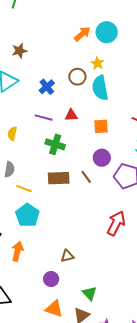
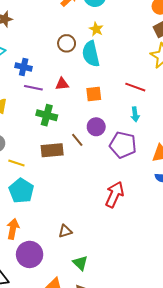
yellow star: (97, 63) -> (96, 29), moved
blue cross: (47, 87) -> (24, 67), moved, turned -35
brown line: (86, 177) -> (77, 140), moved
purple circle: (51, 279) -> (30, 254), moved, size x1.6
green triangle: (90, 293) -> (80, 263), moved

